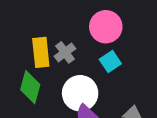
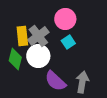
gray cross: (65, 52) -> (38, 36), size x1.5
white circle: (80, 93) -> (38, 56), moved

